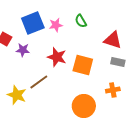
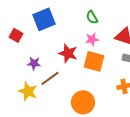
pink star: (56, 25) -> (92, 39), moved
purple star: (23, 50) -> (34, 63), moved
orange circle: (84, 106) -> (83, 102), moved

